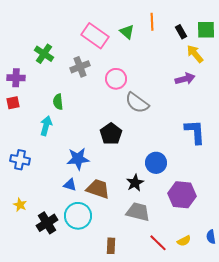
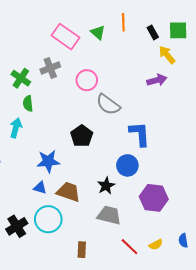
green cross: (44, 54) -> (21, 78), moved
blue L-shape: (195, 132) -> (140, 134), moved

